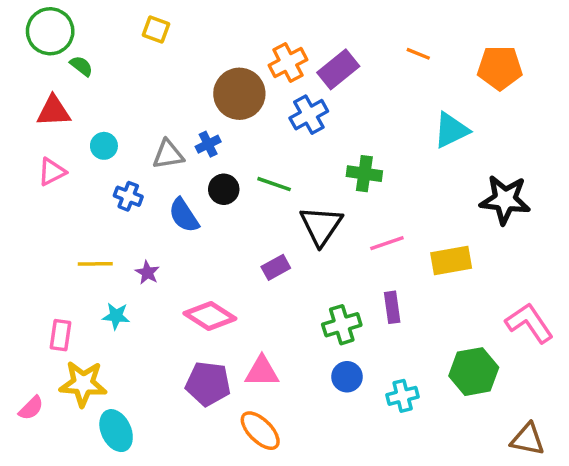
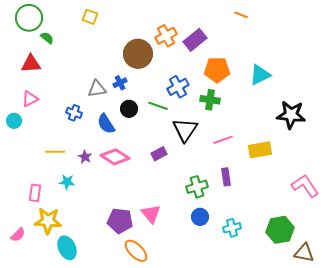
orange line: (418, 54) -> (241, 15), moved
orange pentagon: (500, 68) -> (217, 70), moved
blue cross: (309, 115) -> (178, 87), moved
cyan circle: (104, 146) -> (14, 121), moved
pink diamond: (210, 316) -> (115, 157), moved
pink triangle: (262, 372) -> (151, 214), turned 50
green hexagon: (474, 372) -> (280, 230), moved
orange ellipse: (260, 431) -> (136, 251), moved

